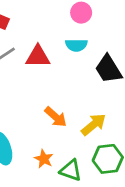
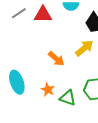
yellow arrow: (94, 125) -> (84, 48), moved

